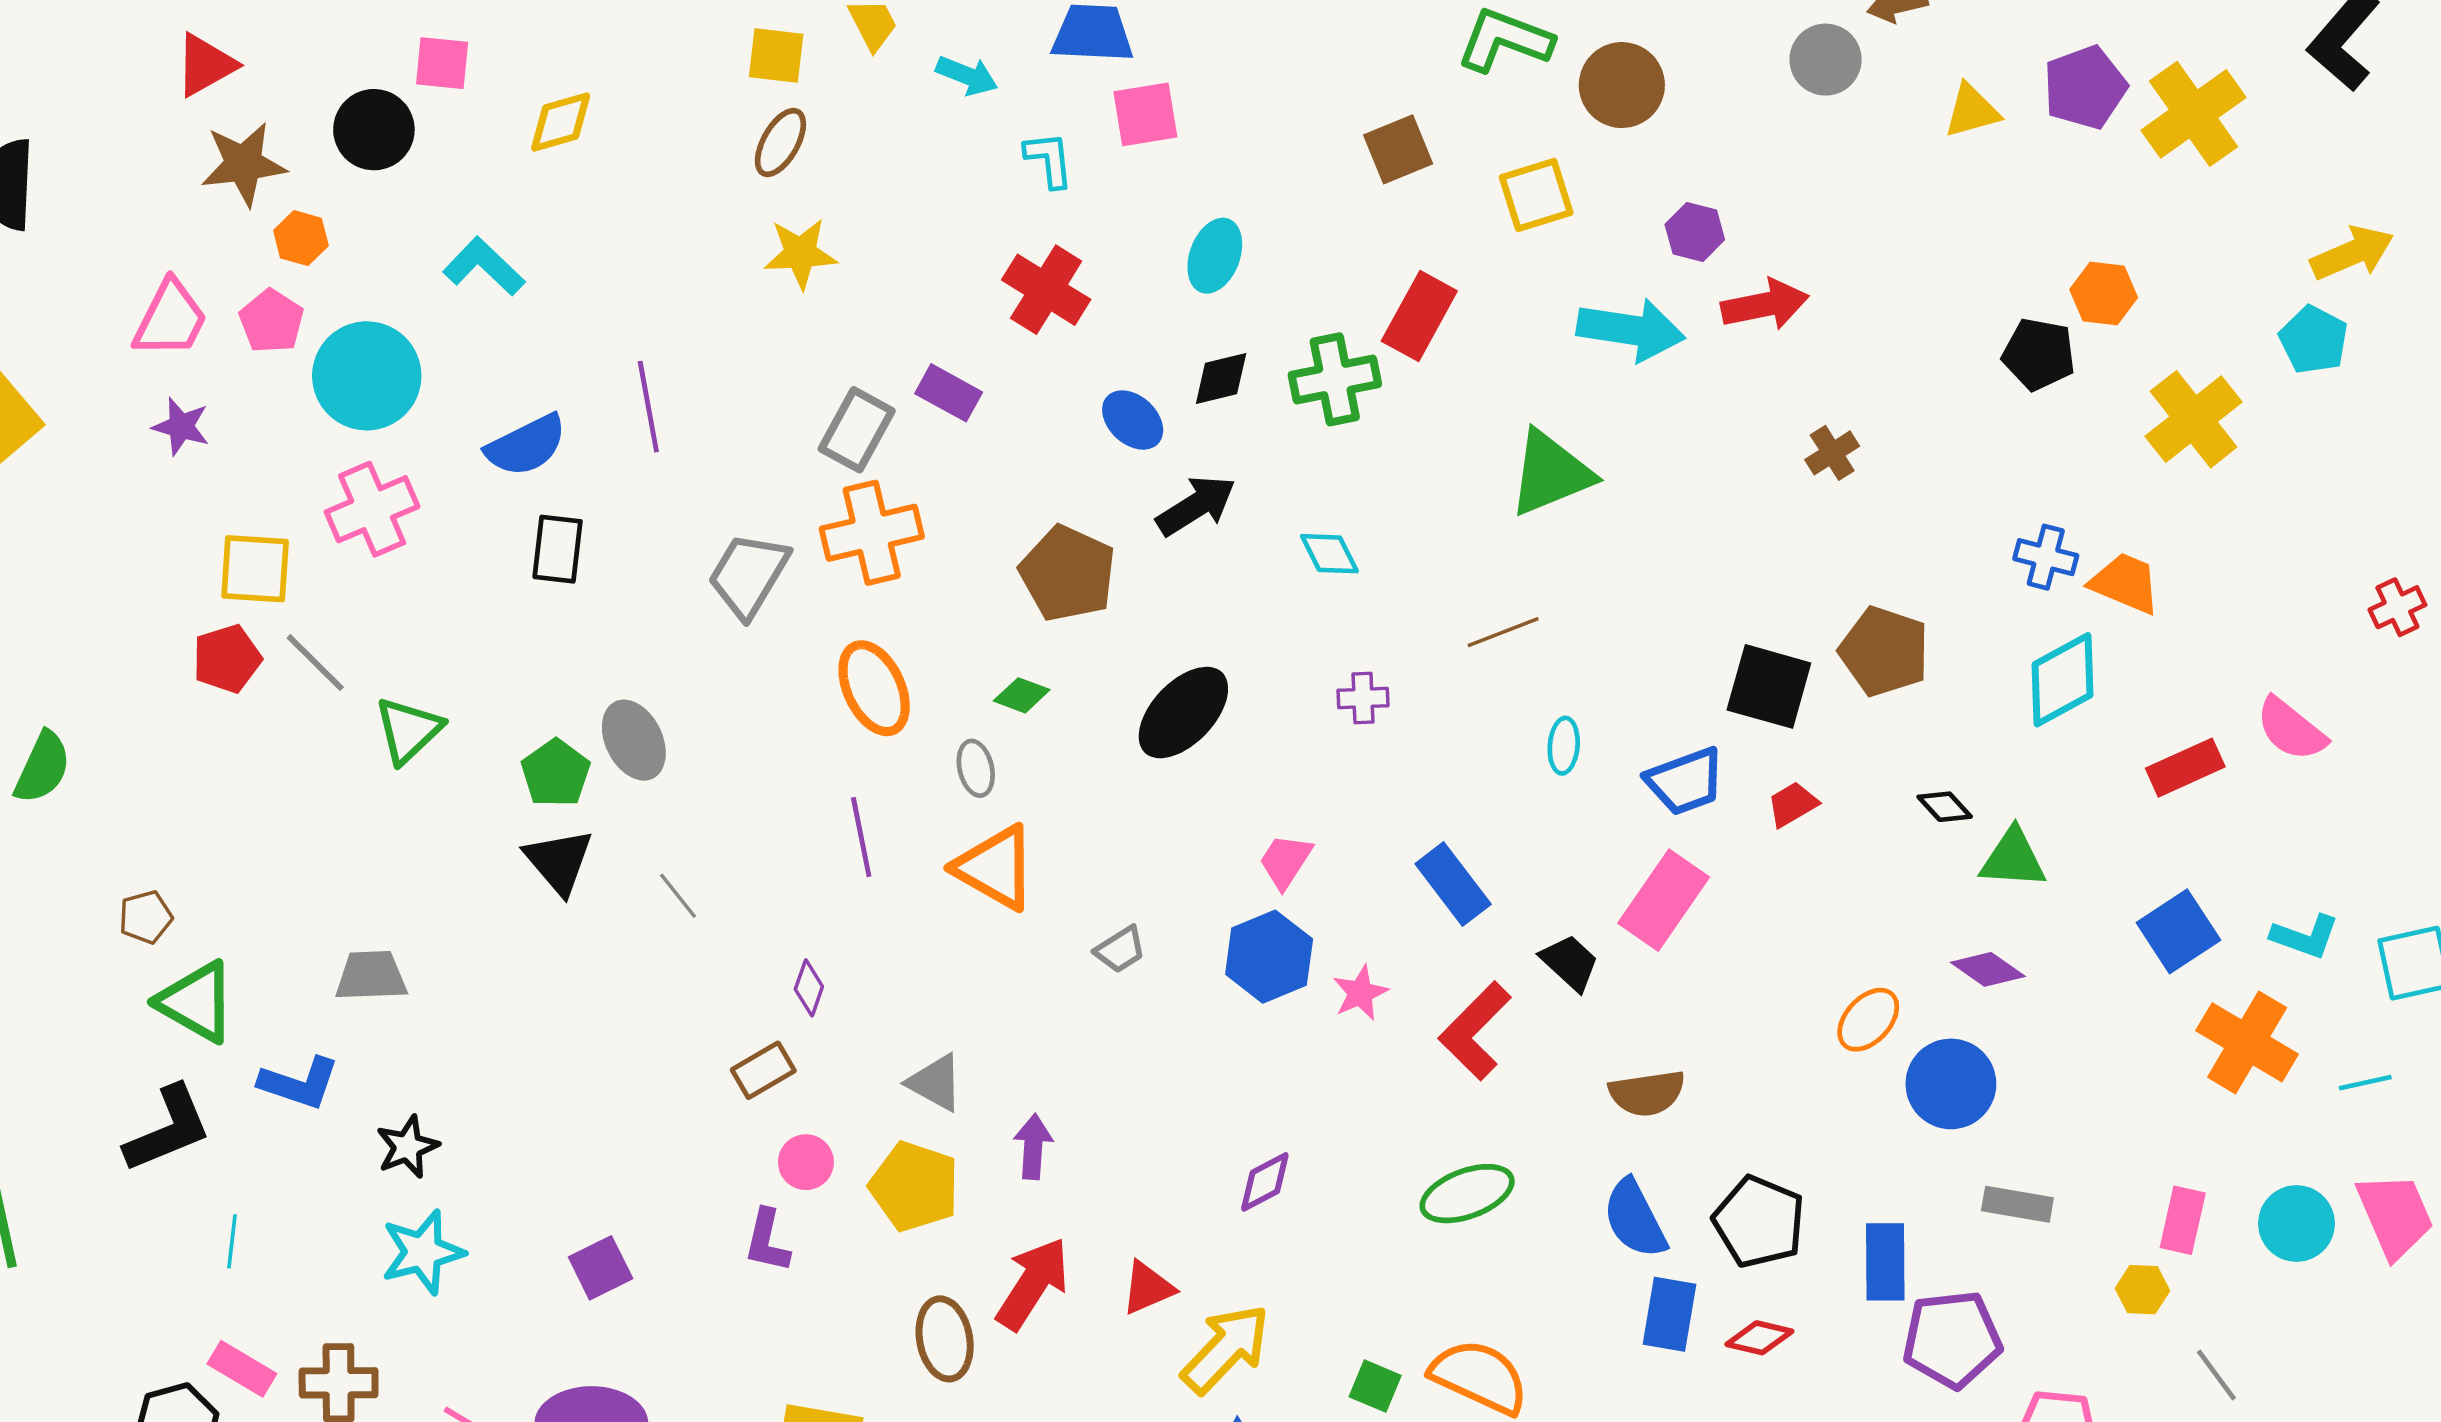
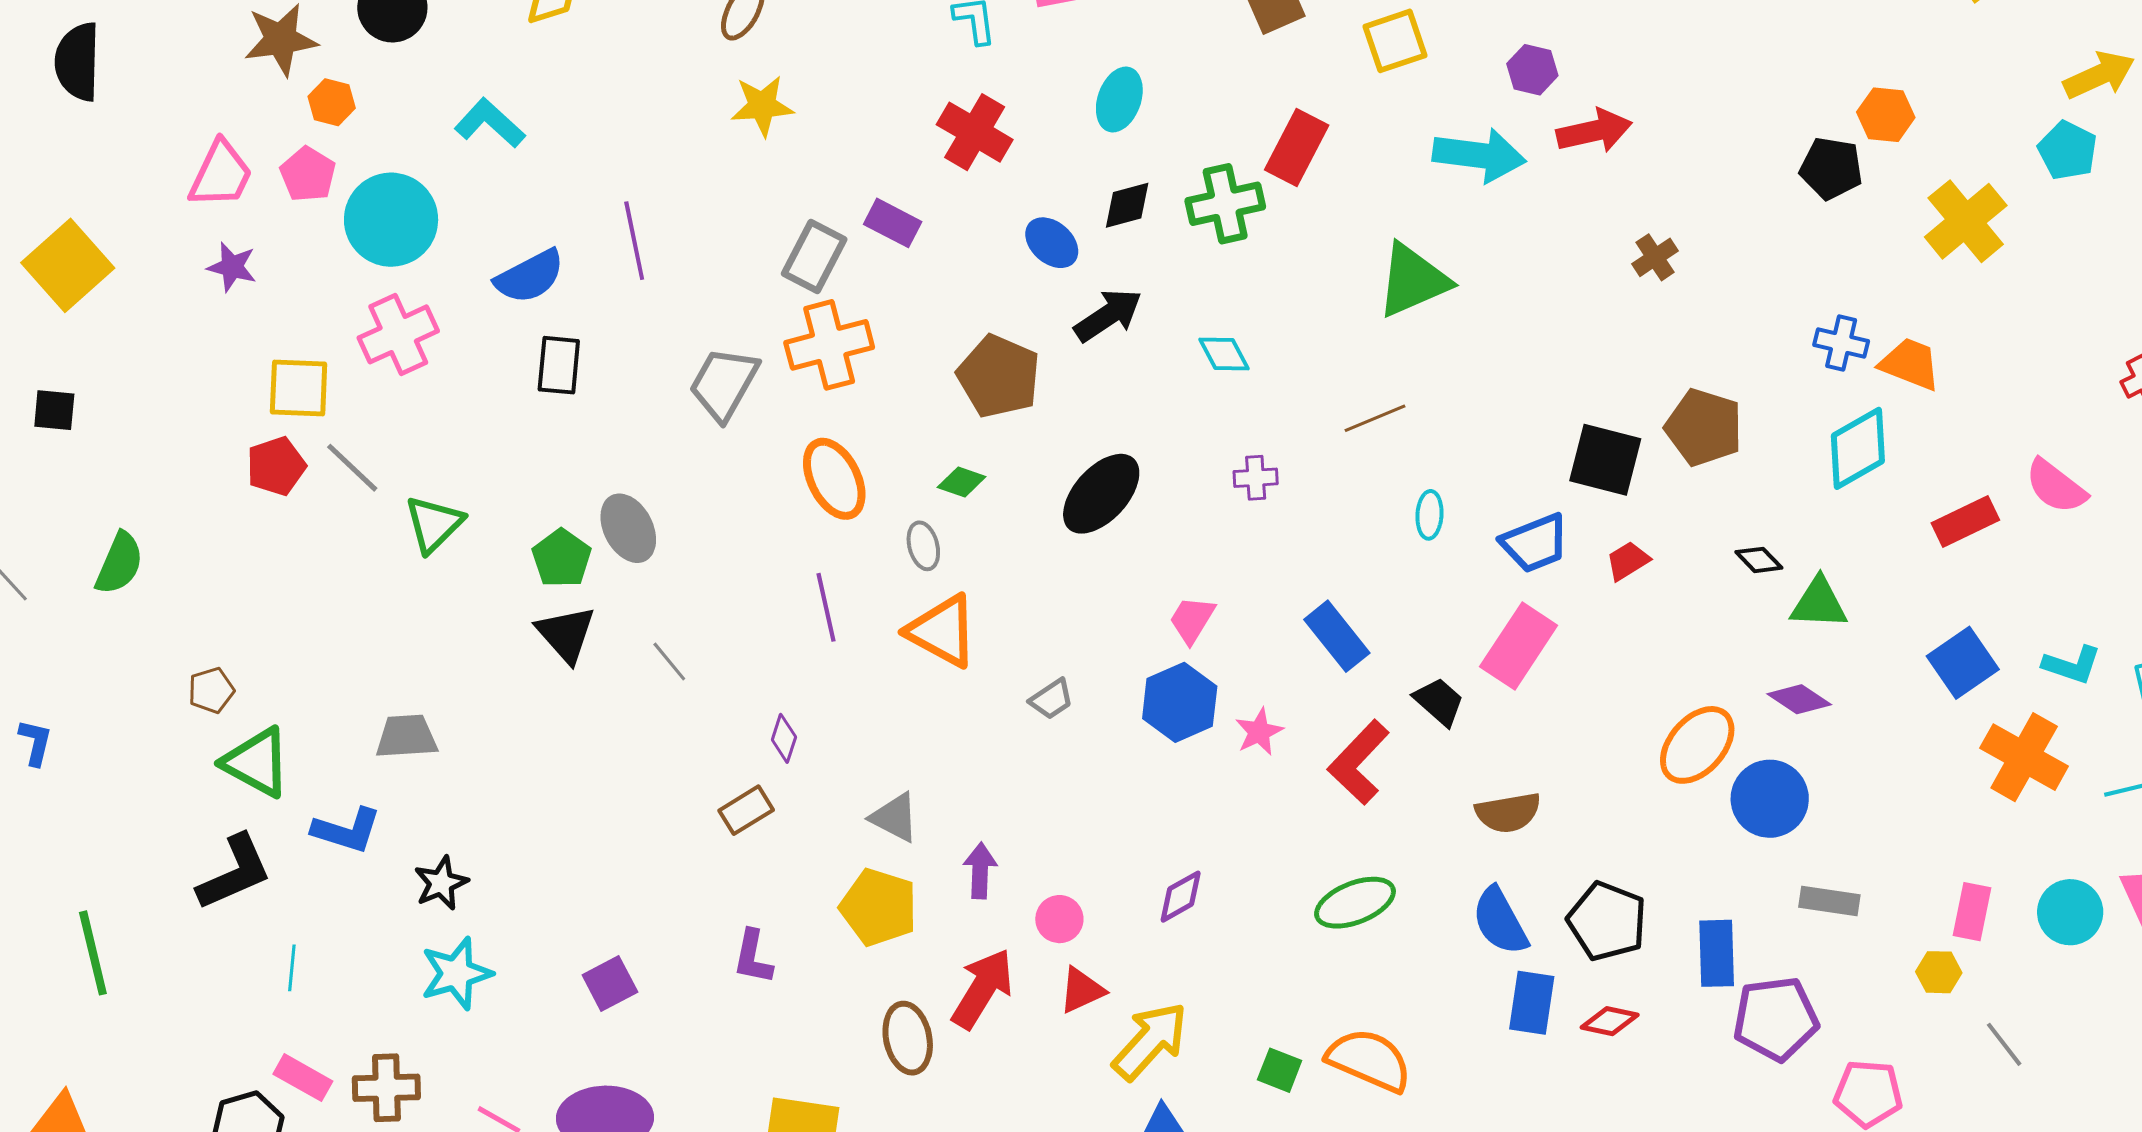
orange ellipse: (1868, 1020) -> (1697, 745), size x1.4
pink circle: (806, 1162) -> (1059, 919), moved

